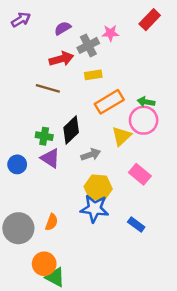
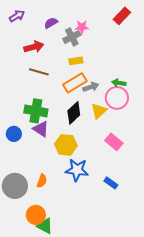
pink star: (110, 33) -> (82, 27), moved
red arrow: (61, 59) -> (34, 47), moved
orange rectangle: (109, 102) -> (75, 83), moved
black diamond: (71, 130) -> (74, 113), moved
green cross: (44, 136) -> (36, 111), size x1.6
gray arrow: (91, 155) -> (91, 87), moved
yellow hexagon: (98, 188) -> (66, 145), moved

